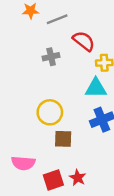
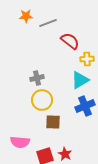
gray cross: (51, 57) -> (37, 78), moved
cyan triangle: (96, 88) -> (80, 80), turned -30

